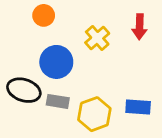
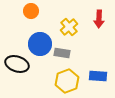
gray rectangle: (58, 101) -> (62, 53), moved

